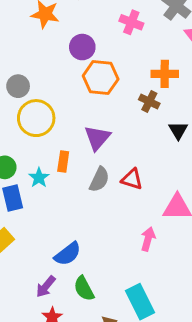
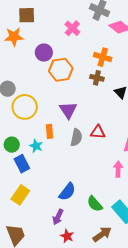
pink cross: (131, 22) -> (72, 28), turned 35
orange cross: (165, 74) -> (103, 57), turned 30
green semicircle: (84, 289) -> (95, 204), moved

